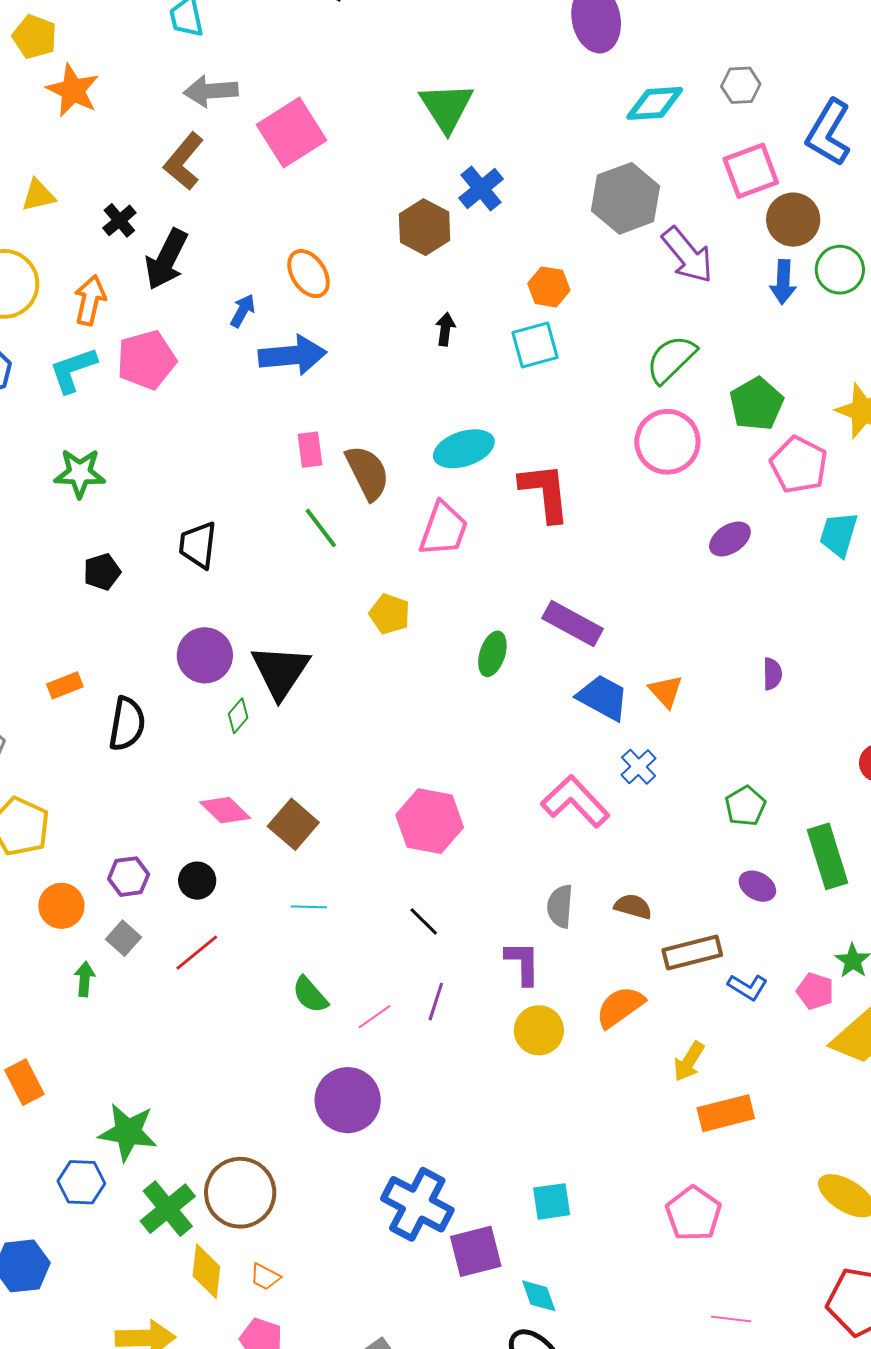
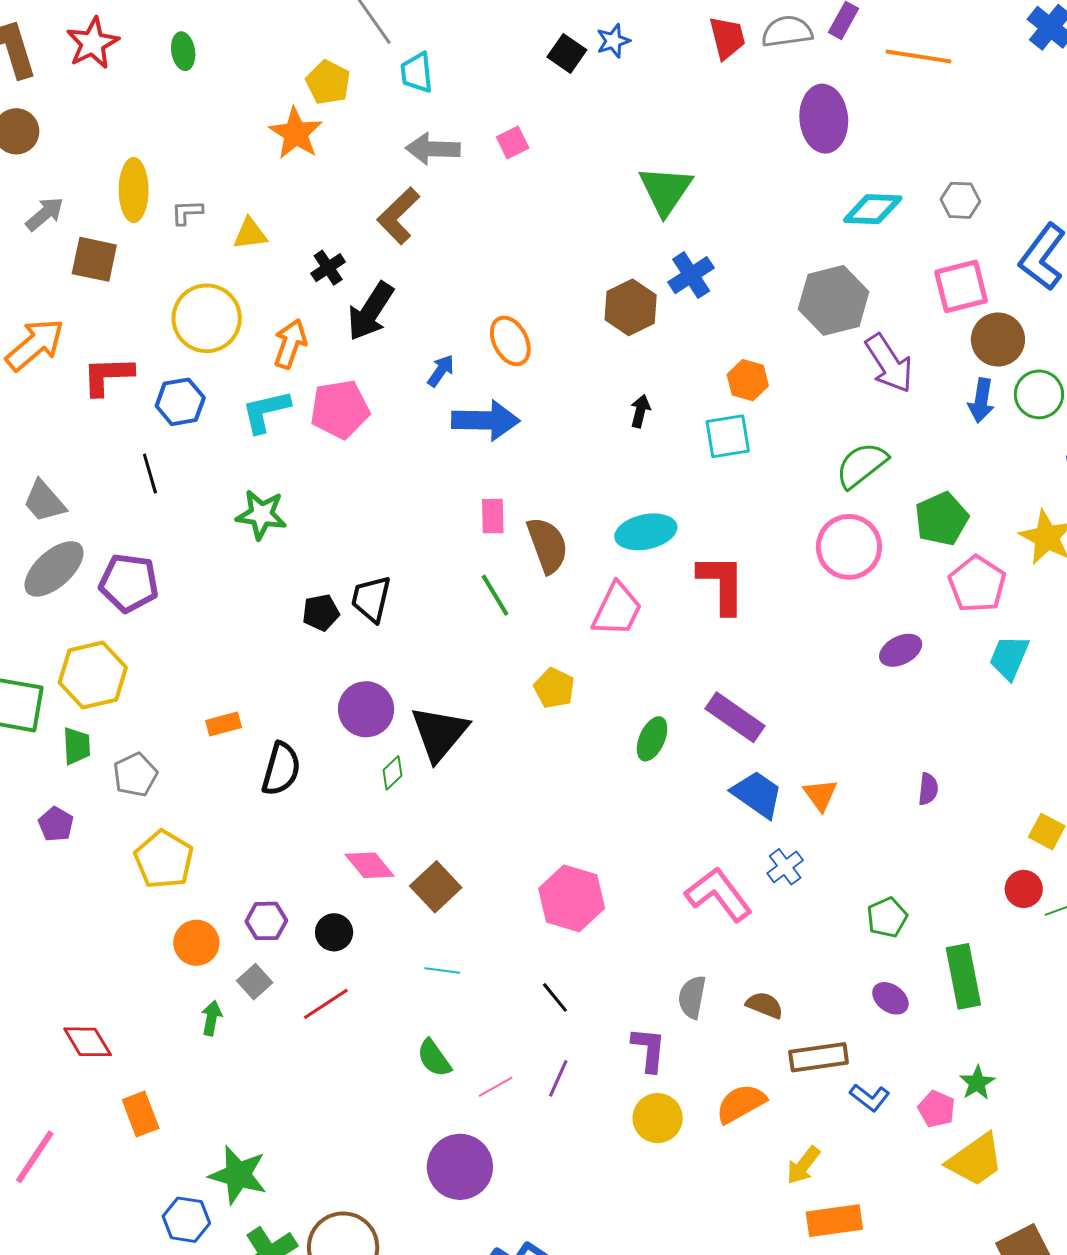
yellow pentagon: (35, 37) -> (328, 82), moved
pink square: (291, 132) -> (513, 142), moved, size x0.5
black pentagon: (102, 572) -> (321, 613), moved

